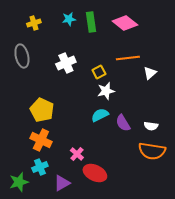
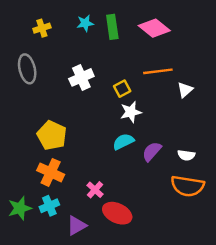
purple semicircle: (123, 123) -> (152, 151), turned 72
green star: (19, 182) -> (20, 208), moved

